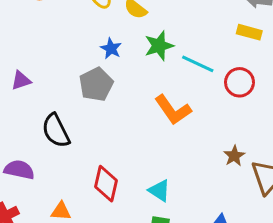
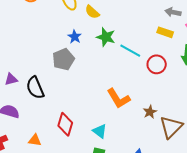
green star: (159, 46) -> (106, 37), turned 30
purple triangle: (21, 80) -> (11, 79), moved
orange L-shape: (173, 110) -> (118, 98), moved

